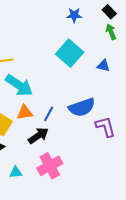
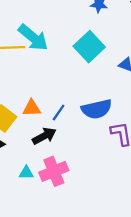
cyan arrow: (19, 85) -> (33, 38), moved
cyan triangle: (16, 172) -> (26, 173), moved

